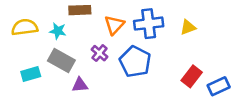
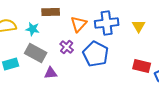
yellow triangle: (188, 27) -> (139, 26), turned -40
red rectangle: (192, 76) -> (142, 66), turned 66

